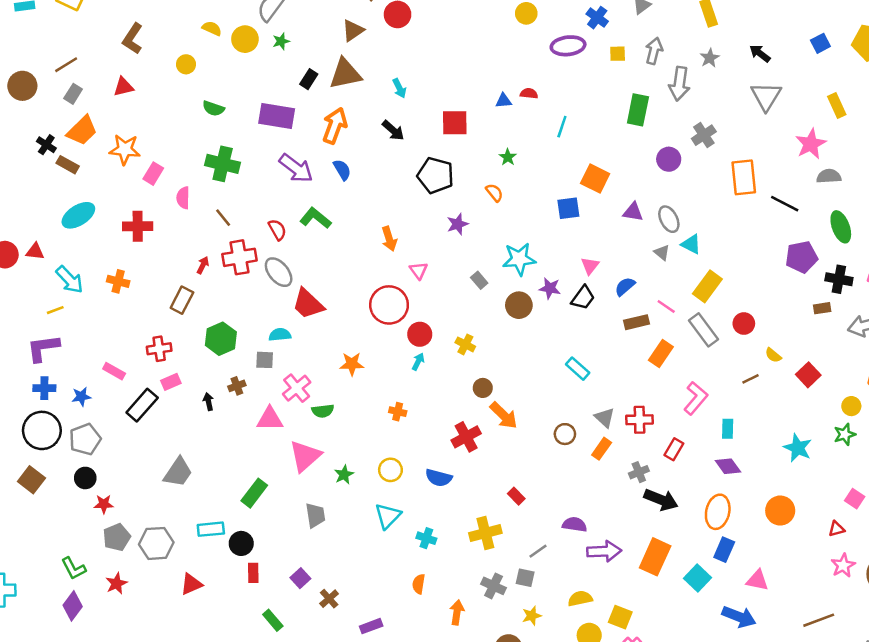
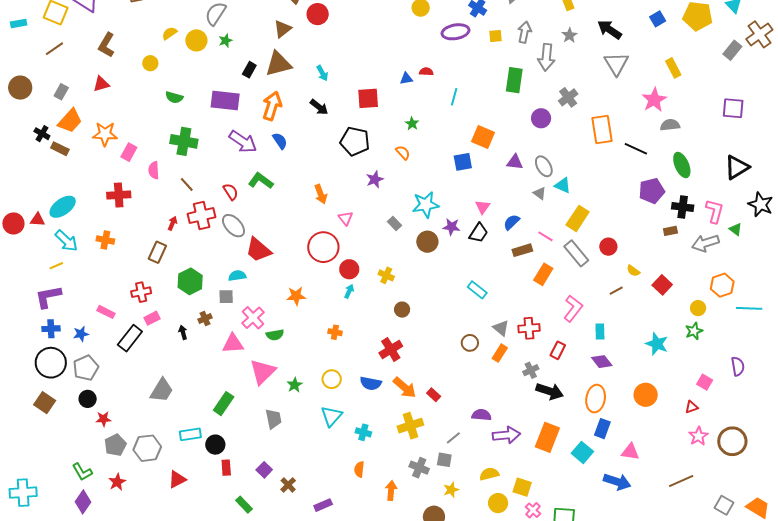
yellow semicircle: (212, 28) -> (169, 33), turned -56
black arrow: (760, 53) -> (610, 30), size x1.4
brown line: (66, 65) -> (54, 49), moved
cyan ellipse: (78, 215) -> (63, 207), moved
orange arrow: (504, 415) -> (405, 388), moved

